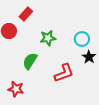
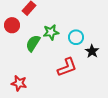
cyan circle: (82, 39) -> (76, 37), moved
green semicircle: (30, 61) -> (33, 43), moved

